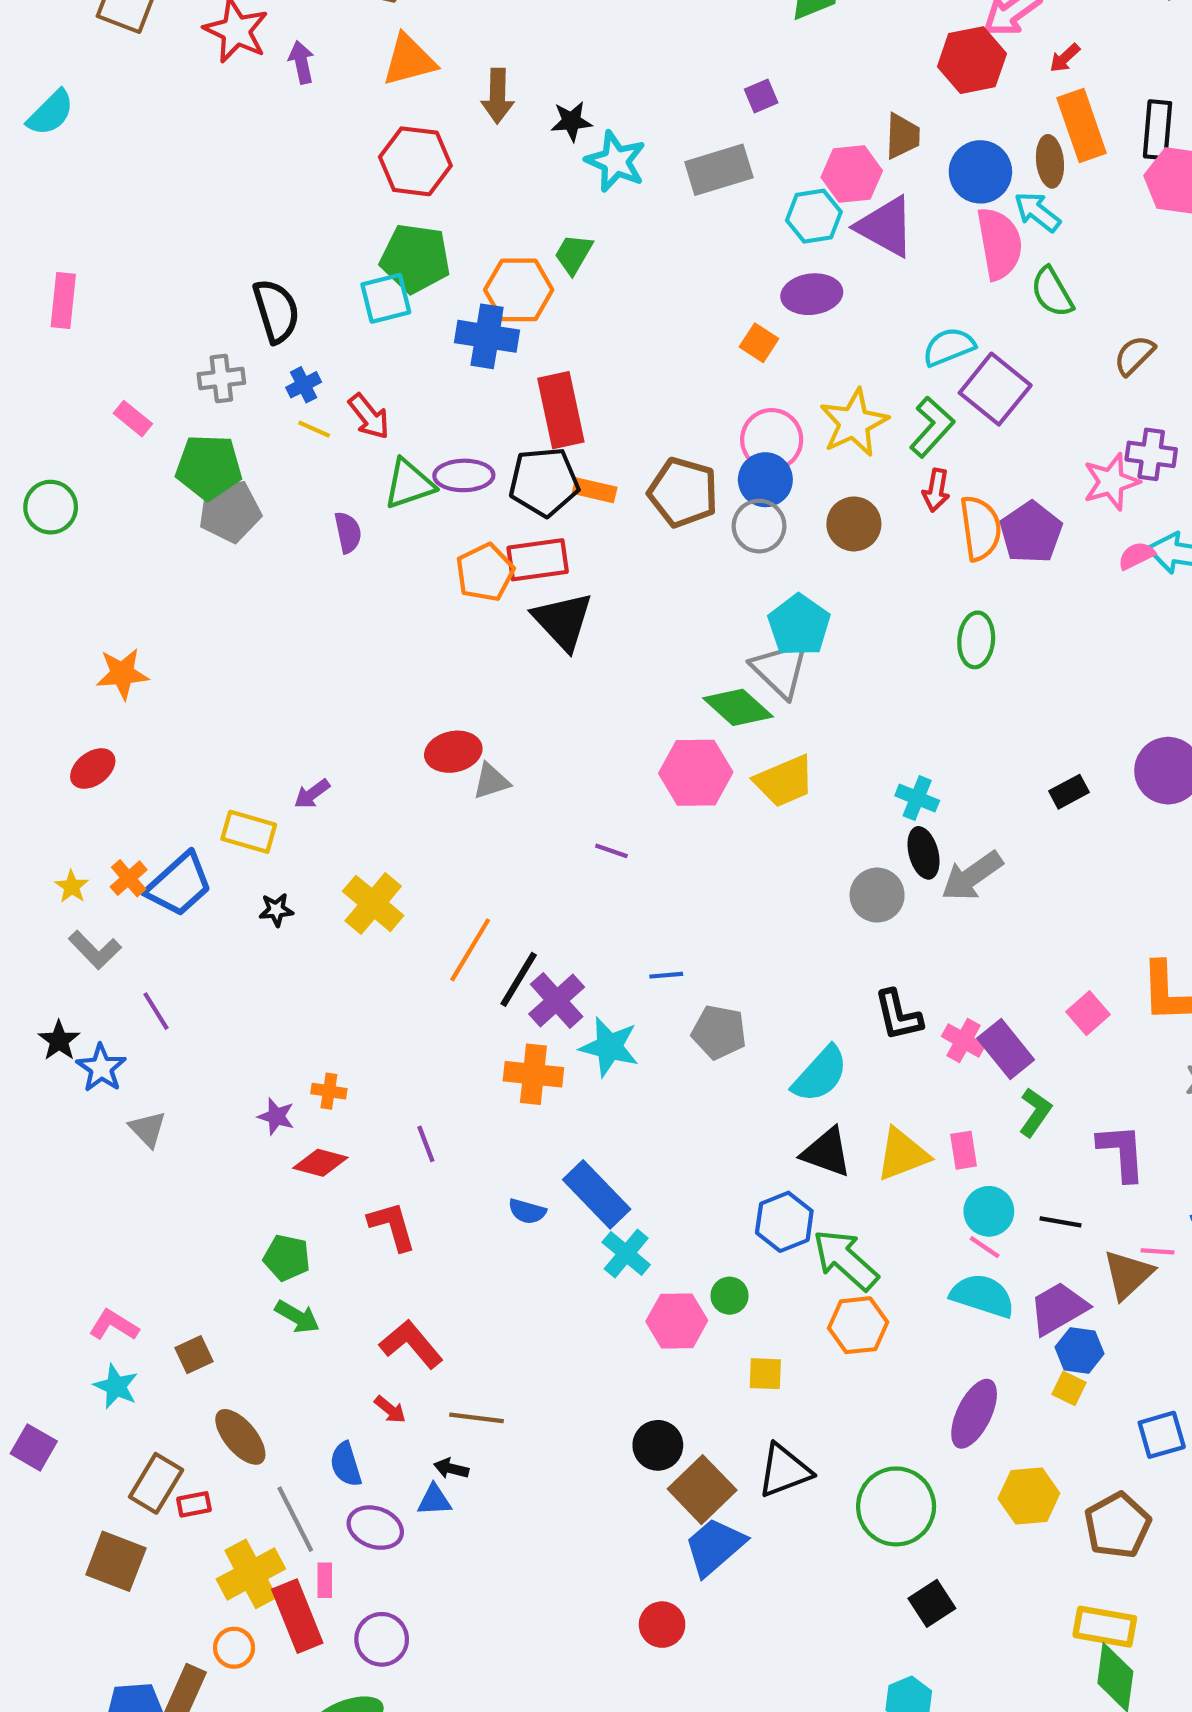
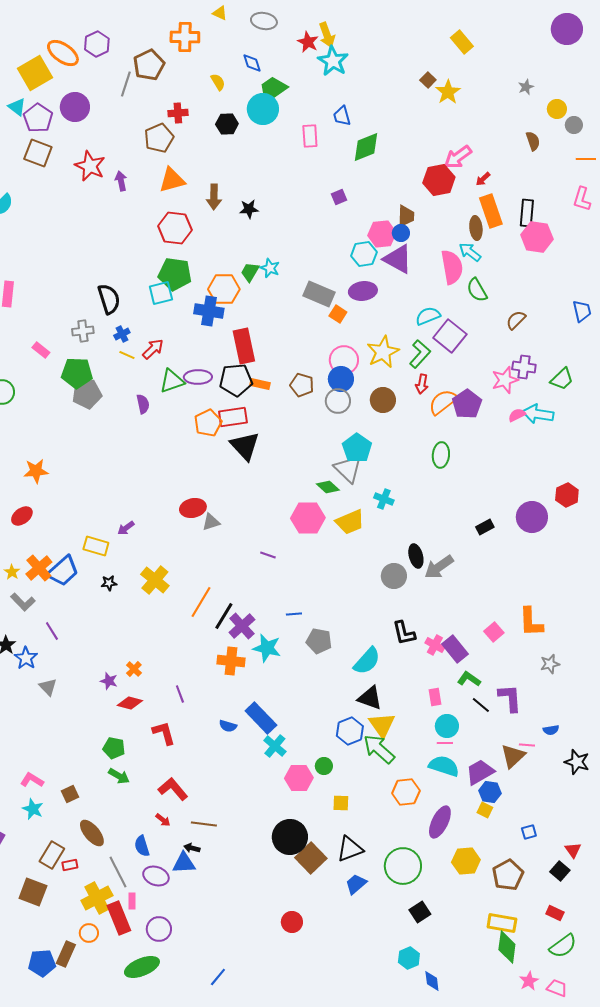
cyan star: (616, 161) -> (270, 268), moved, size x0.7
gray rectangle: (719, 170) -> (319, 294), moved, turned 40
blue circle: (980, 172) -> (401, 233), moved, size x0.6
red arrow: (369, 416) -> (153, 349), turned -95
brown pentagon: (683, 492) -> (302, 385), size x0.7
orange semicircle: (980, 528) -> (443, 402), turned -120
green diamond: (738, 707) -> (328, 487), size x0.7
cyan cross: (917, 798) -> (384, 499), moved
orange cross: (129, 878) -> (39, 568), size x1.5
orange cross: (329, 1091) -> (134, 669), turned 35
green L-shape: (1035, 1112) -> (469, 679), turned -90
yellow triangle: (902, 1154) -> (382, 725), moved, turned -44
black line: (1061, 1222) -> (481, 705), moved, turned 30
pink line: (985, 1247) -> (445, 743), turned -35
orange hexagon: (858, 1325) -> (406, 792), moved
blue square: (1162, 1435) -> (529, 832), size x0.7
black circle: (658, 1445) -> (290, 837), size x1.5
blue triangle: (434, 1500) -> (184, 863), size x1.4
blue trapezoid: (715, 1547) -> (356, 884), moved, size x0.7

